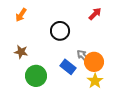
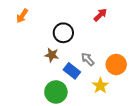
brown star: (21, 52) -> (52, 55), moved
orange circle: (94, 62) -> (116, 64), moved
green circle: (36, 76) -> (56, 92), moved

